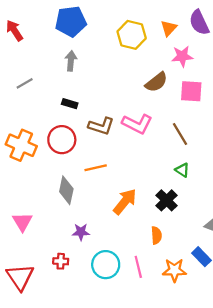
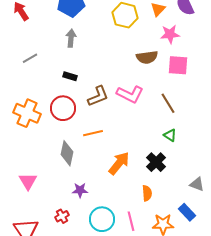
brown semicircle: (156, 82) -> (147, 57), turned 30
brown L-shape: (101, 126) -> (98, 96), turned -40
red cross: (61, 261) -> (62, 216), turned -32

